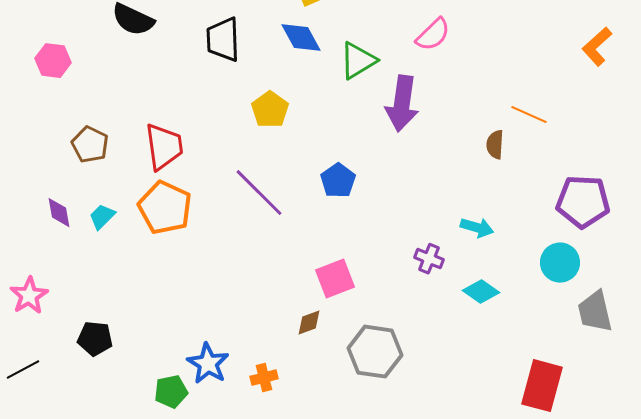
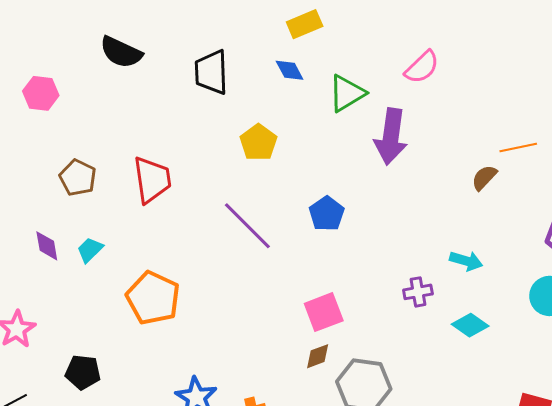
blue diamond: (301, 38) -> (290, 70), size x0.7
orange line: (529, 115) -> (518, 147), turned -36
brown semicircle: (495, 145) -> (484, 178), turned 40
orange pentagon: (165, 208) -> (153, 298), moved
purple cross: (429, 259) -> (418, 292), turned -32
brown diamond: (309, 323) -> (318, 356), moved

